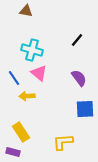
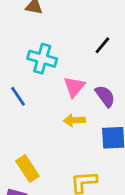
pink triangle: (39, 73) -> (74, 87), moved, turned 30
yellow arrow: (27, 96) -> (74, 120), moved

